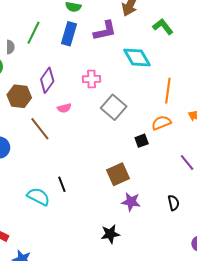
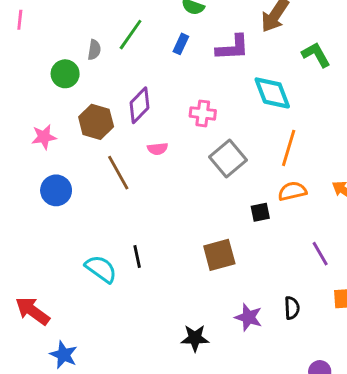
blue rectangle: (69, 34) -> (181, 44), size x0.6
orange line: (168, 91) -> (289, 148), moved
purple star: (131, 202) -> (249, 317), moved

